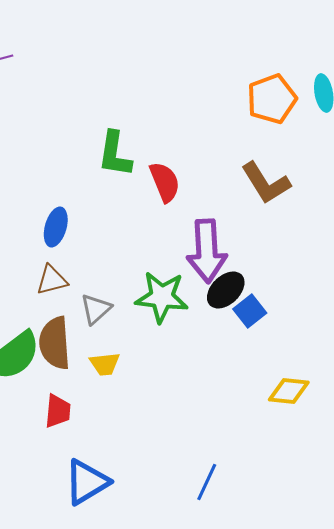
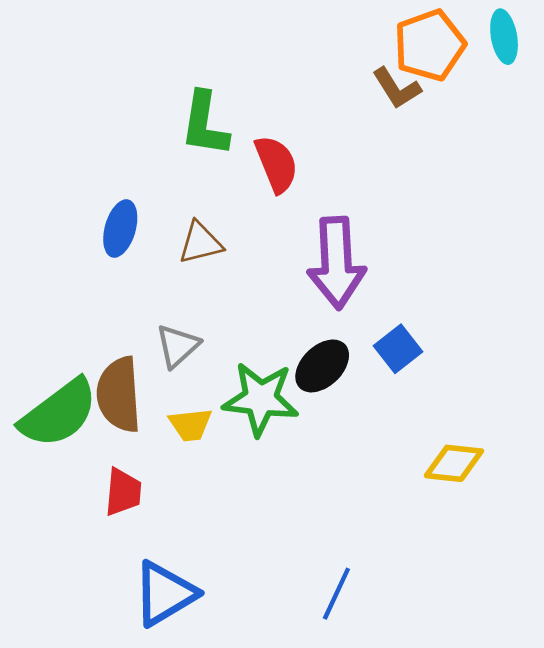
brown L-shape: (266, 183) -> (397, 88), moved, size x0.7
brown triangle: (52, 280) -> (200, 243), moved
black ellipse: (226, 290) -> (322, 366), moved
green star: (162, 297) -> (261, 399), moved

